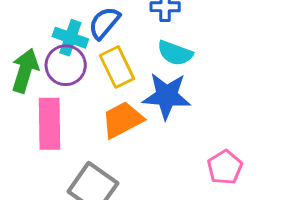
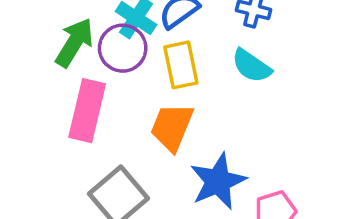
blue star: (167, 96) -> (218, 181), moved, turned 30
orange trapezoid: (122, 120) -> (172, 127), turned -54

